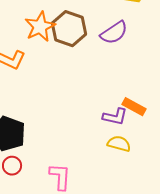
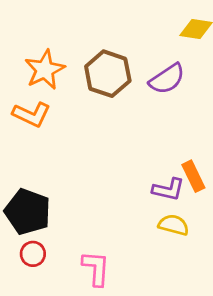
orange star: (40, 27) -> (45, 70), moved
orange rectangle: (134, 107) -> (193, 176), turned 35

